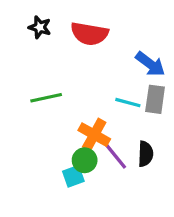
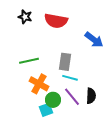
gray rectangle: (155, 99) -> (65, 62), moved
cyan line: (128, 103) -> (70, 78), moved
orange cross: (94, 135) -> (39, 84), moved

